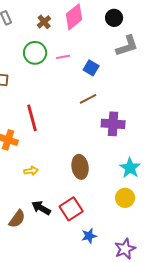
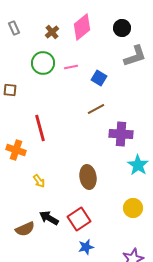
cyan star: (130, 168) -> (138, 165), moved
yellow arrow: (31, 171) -> (39, 181), turned 64
brown semicircle: (17, 219) -> (25, 229), turned 30
blue star: (89, 236) -> (86, 247), moved

